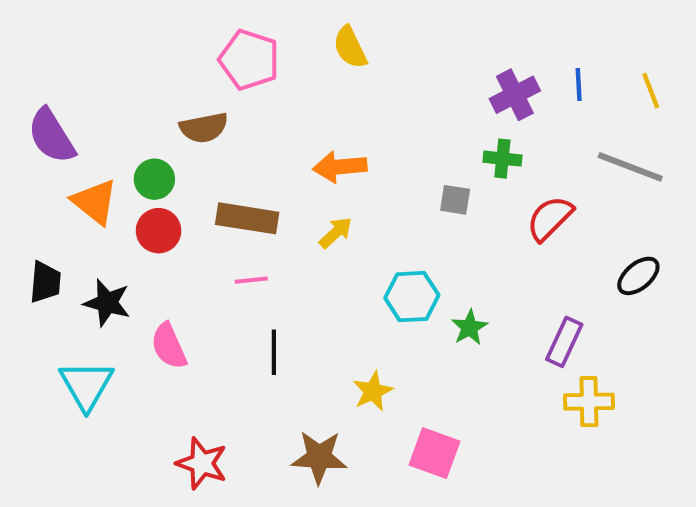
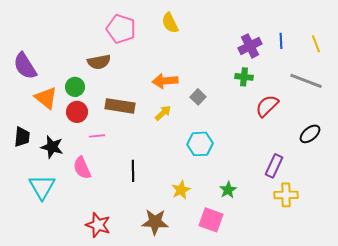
gray square: (455, 200) -> (198, 97), moved, turned 35
pink line: (251, 280) -> (97, 136), moved
green star: (470, 327) -> (228, 190), moved

